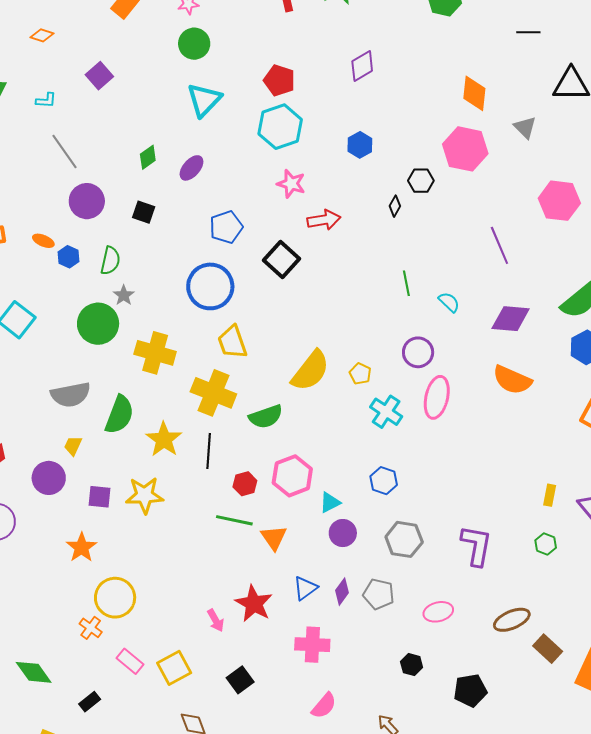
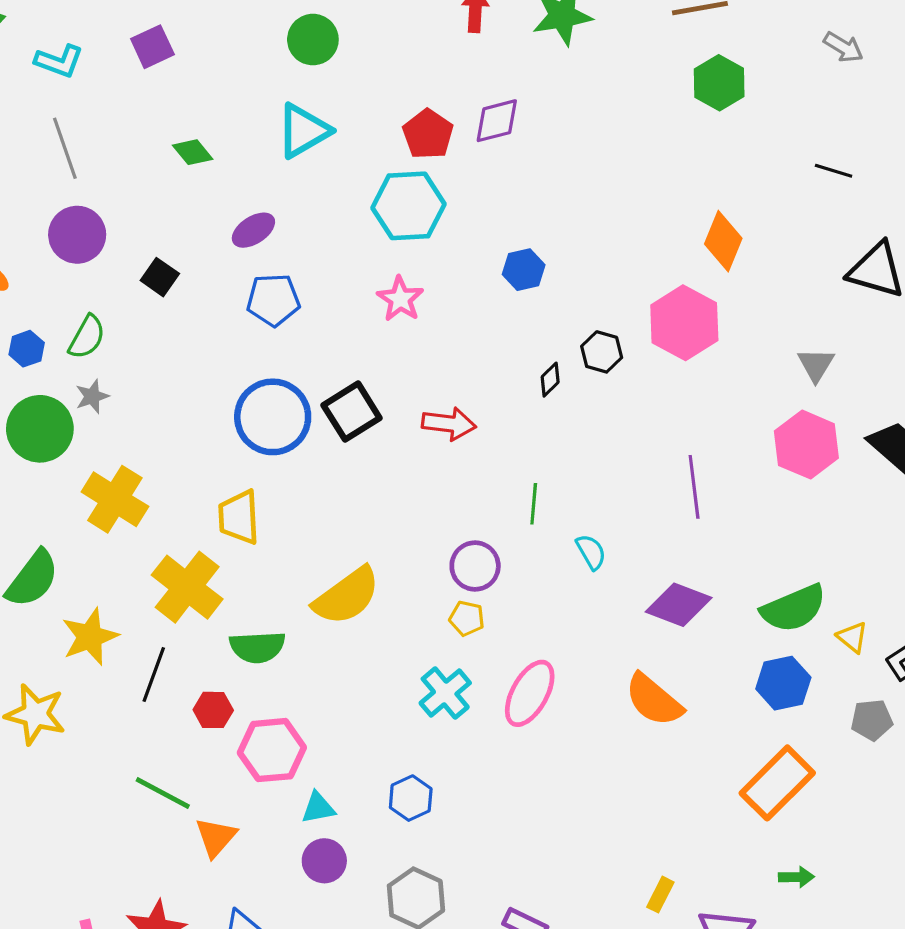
purple diamond: (362, 66) -> (497, 121), moved
cyan L-shape: (46, 100) -> (59, 61), size x1.4
gray triangle: (525, 127) -> (816, 365), moved
green diamond: (148, 157) -> (193, 152), moved, turned 70
red arrow: (324, 220) -> (449, 424), moved
blue pentagon: (226, 227) -> (273, 300), moved
blue hexagon: (69, 257) -> (27, 349), moved
blue circle: (210, 286) -> (273, 417), moved
purple circle: (418, 352) -> (475, 566), moved
yellow pentagon: (360, 374) -> (467, 618), moved, turned -30
red hexagon: (245, 484) -> (213, 710), moved

